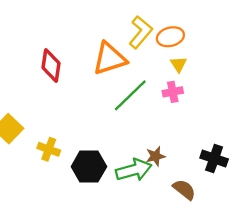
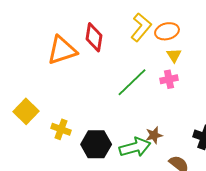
orange triangle: (110, 59) -> (62, 50), moved
red diamond: (51, 65) -> (94, 37), moved

